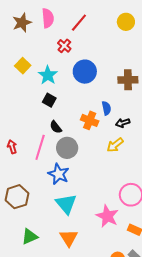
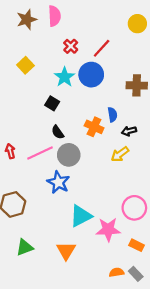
red line: (79, 23) -> (102, 48), moved
cyan star: (48, 75) -> (65, 77), moved
pink line: (40, 147) -> (40, 153), turned 45
cyan triangle: (66, 204) -> (81, 216), moved, turned 40
pink star: (107, 216) -> (108, 229), turned -30

